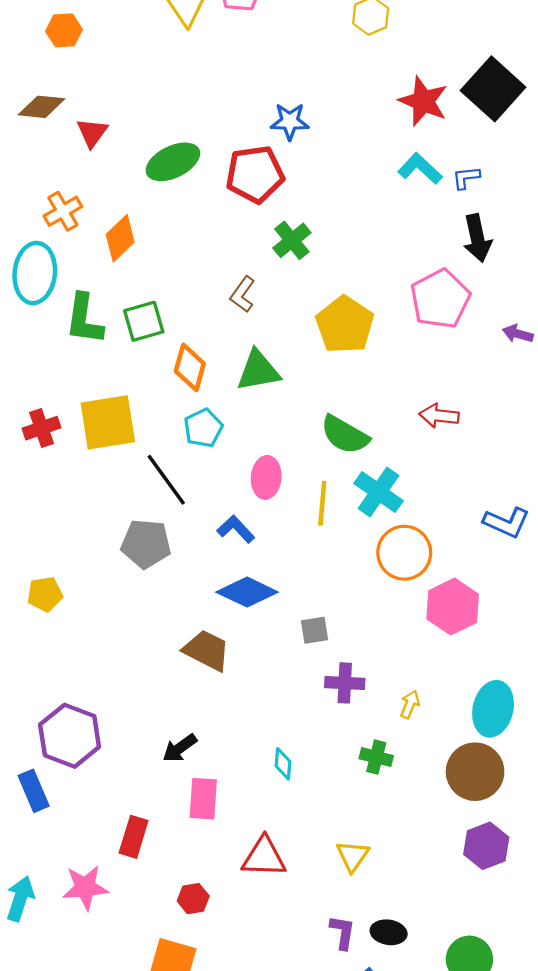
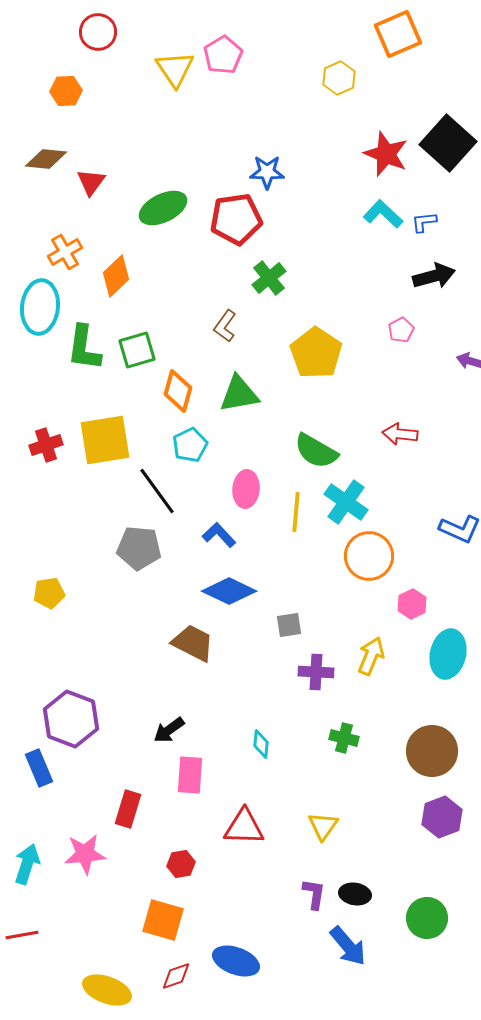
black arrow: (477, 238) -> (434, 276), turned -93
pink pentagon: (440, 299) -> (401, 330), size x0.5
pink hexagon: (453, 607) -> (412, 604), size x0.6
yellow arrow: (410, 704) -> (371, 656), moved, size x1.5
cyan ellipse: (493, 709) -> (448, 654), moved

